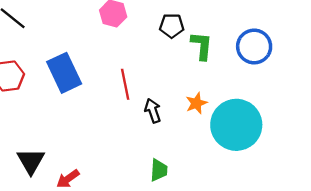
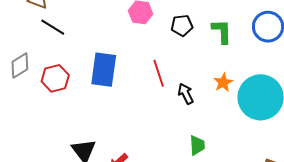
black pentagon: (172, 26) -> (182, 25), moved
blue rectangle: (64, 73) -> (104, 70), turned 40

